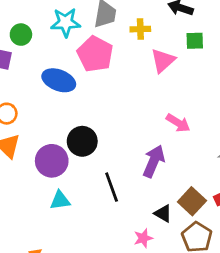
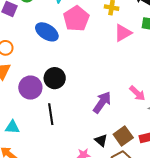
pink arrow: (178, 123) -> (137, 93), moved
black line: (112, 187) -> (51, 114), moved
cyan triangle: (60, 200) -> (12, 127), moved

